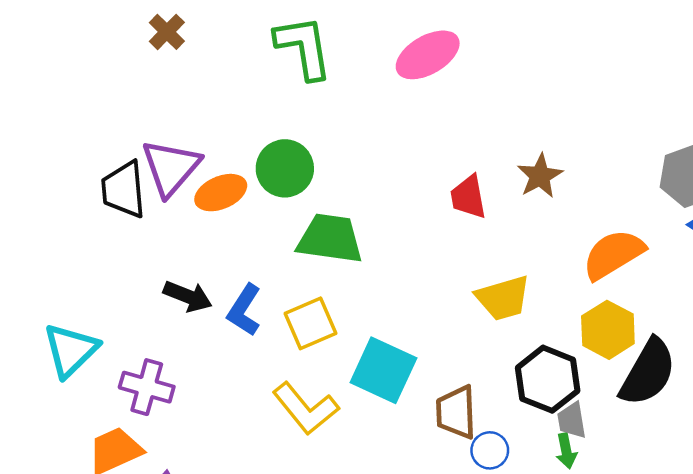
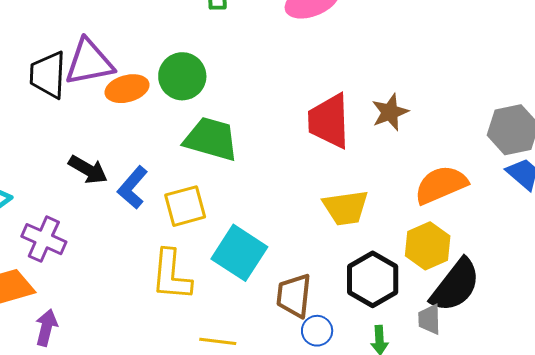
purple triangle: (171, 167) -> (89, 62), turned 30
red trapezoid: (468, 197) -> (329, 121), size x1.5
yellow L-shape: (306, 409) -> (171, 275), turned 36
gray trapezoid: (572, 420) -> (429, 319), moved

